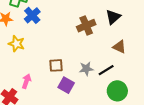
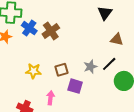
brown cross: (86, 26) -> (51, 31), moved
yellow star: (17, 44) -> (33, 71), moved
pink arrow: (26, 81) -> (50, 98), moved

